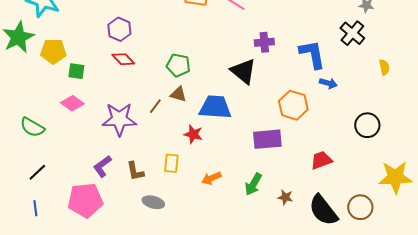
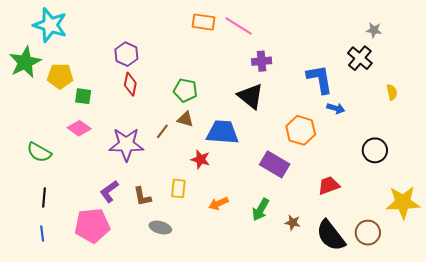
purple cross: (264, 42) -> (262, 61), moved
red diamond: (123, 59) -> (130, 84), turned 55
purple rectangle: (267, 139) -> (275, 164), turned 36
black line: (37, 172) -> (44, 197), turned -42

